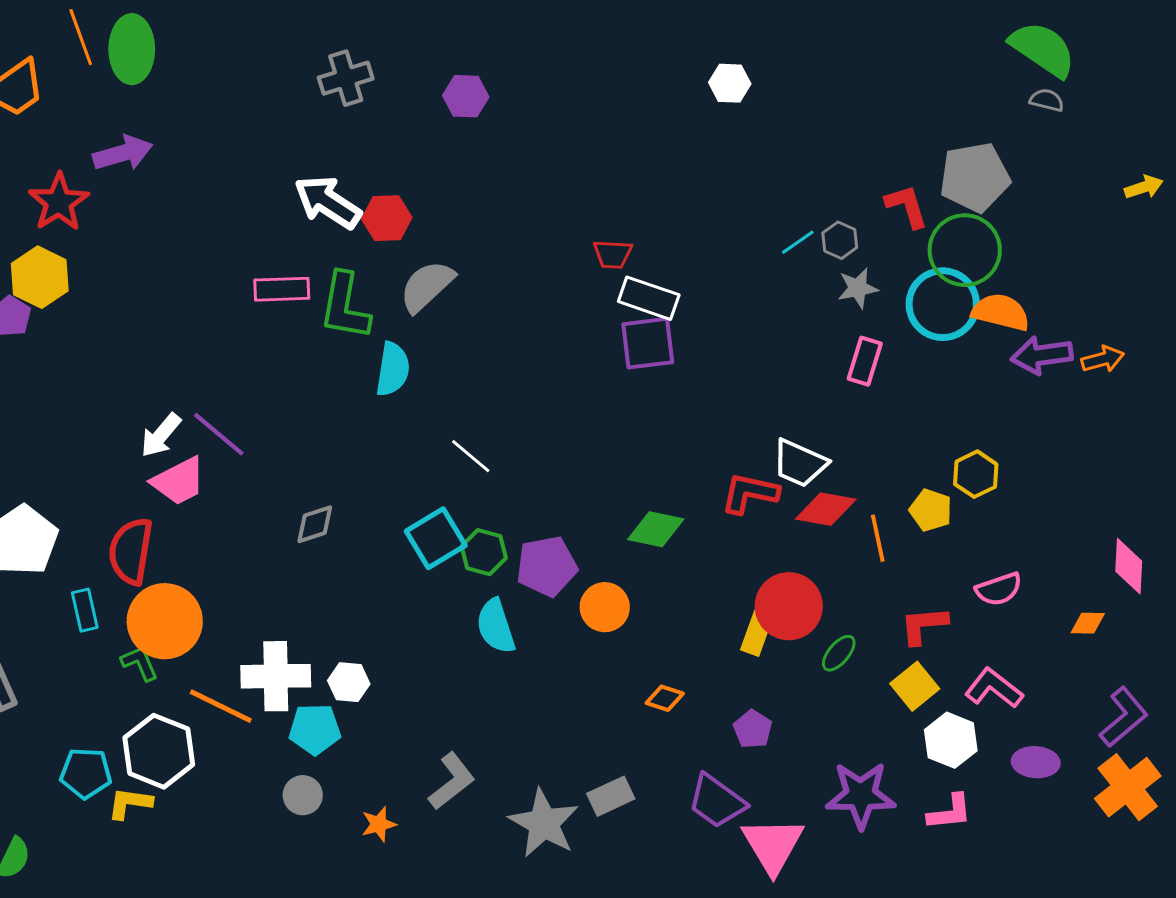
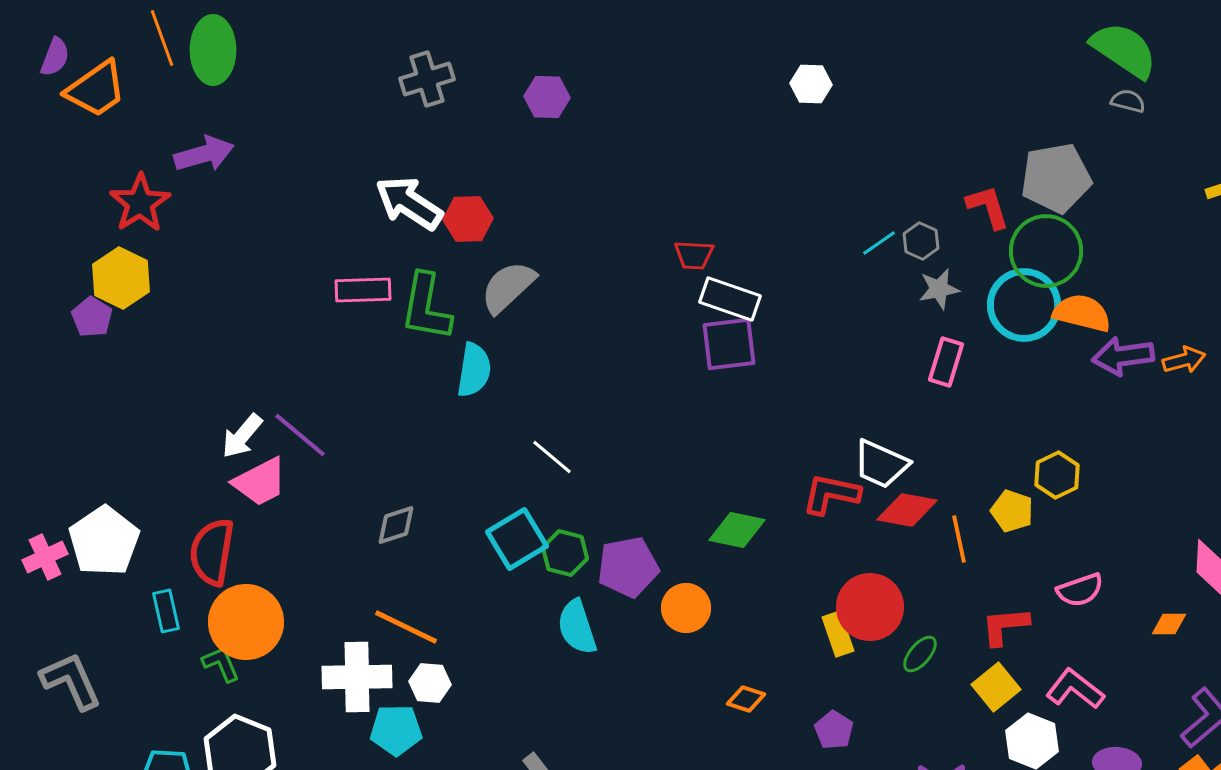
yellow rectangle: (757, 633) -> (838, 634), turned -39
orange line: (221, 706) -> (406, 627), moved

